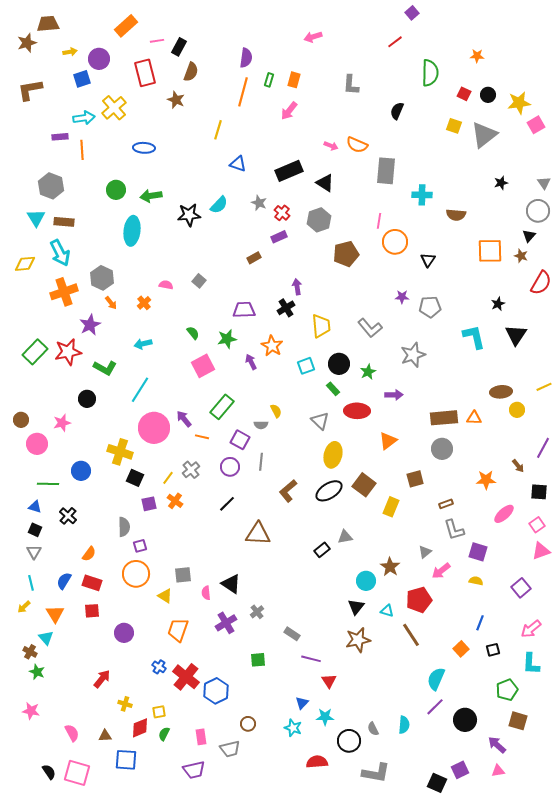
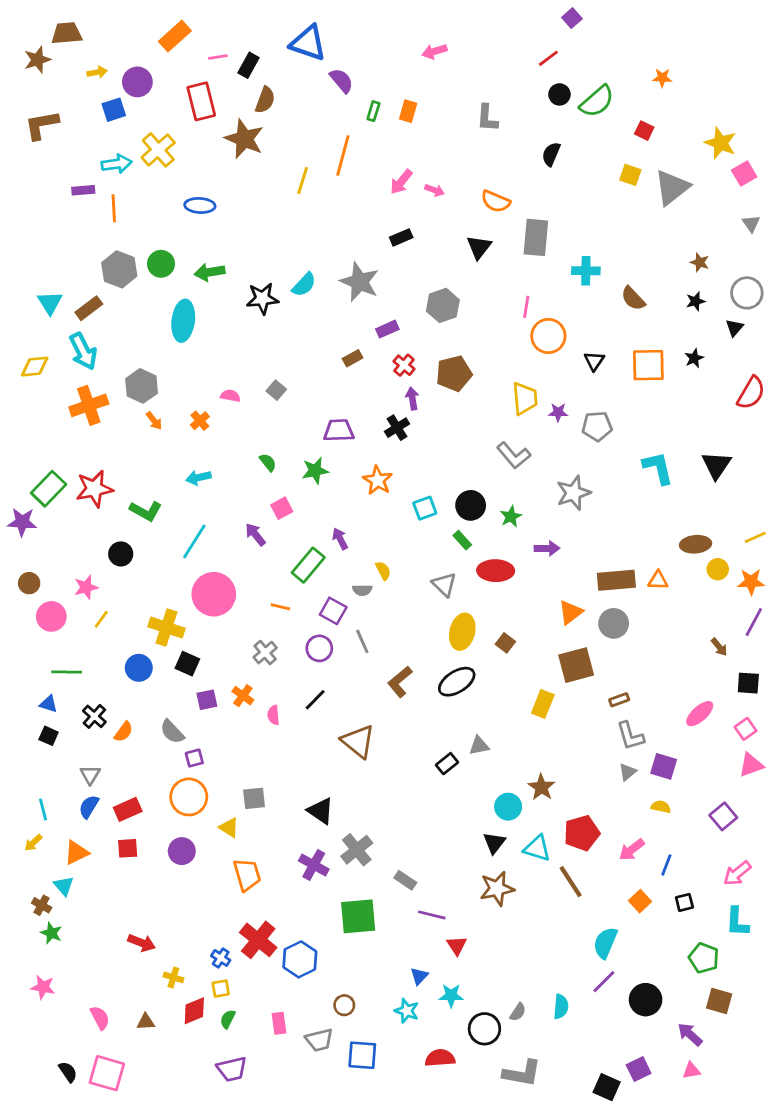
purple semicircle: (246, 58) -> (341, 81), turned -48
green semicircle: (430, 73) -> (597, 101), turned 48
orange line: (243, 92) -> (343, 156), moved
black circle: (488, 95) -> (559, 94), moved
brown star: (176, 100) -> (244, 139), size x1.6
yellow star: (519, 103) -> (721, 143), turned 30
pink arrow: (289, 111) -> (401, 182), moved
pink arrow: (331, 146) -> (435, 190), moved
blue triangle: (238, 164) -> (308, 43), moved, size x1.6
black rectangle: (289, 171) -> (401, 237), size x0.6
black triangle: (325, 183) -> (479, 247), moved, turned 36
black star: (501, 183) -> (696, 301), moved
gray triangle: (544, 183) -> (751, 224), moved
gray hexagon: (51, 186) -> (119, 269), moved
gray star: (259, 203) -> (360, 282), size x1.8
red cross: (282, 213) -> (404, 365), moved
brown semicircle: (456, 215) -> (633, 299), turned 42
brown rectangle: (64, 222) -> (89, 308), turned -42
orange square: (490, 251) -> (648, 365), moved
brown pentagon: (346, 254) -> (454, 373), moved
brown star: (521, 256) -> (700, 262), moved
black star: (498, 304) -> (694, 358), moved
purple star: (90, 325) -> (22, 522), moved, turned 30
yellow trapezoid: (321, 326) -> (525, 398), moved
purple arrow: (251, 362) -> (340, 539), moved
pink square: (203, 366) -> (282, 508), size x0.7
purple arrow: (184, 419) -> (255, 535), moved
orange triangle: (388, 441) -> (571, 612), moved
gray line: (261, 462) -> (362, 641), turned -30
blue circle: (81, 471) -> (139, 668), moved
yellow line: (168, 478) -> (101, 619), moved
brown square: (415, 479) -> (576, 665), size x1.5
orange star: (486, 480) -> (751, 582), moved
brown square: (364, 485) -> (505, 643), moved, size x0.6
gray semicircle: (124, 527) -> (172, 732), turned 138
brown triangle: (258, 534) -> (358, 741), turned 36
gray triangle: (34, 552) -> (90, 775), moved
gray triangle: (425, 552) -> (627, 772), moved
orange semicircle: (89, 554) -> (124, 732), moved
pink arrow: (441, 571) -> (632, 850), moved
red rectangle: (92, 583) -> (128, 809), turned -42
pink semicircle: (206, 593) -> (273, 715), moved
cyan triangle: (387, 611) -> (537, 848), size x1.5
gray cross: (257, 612) -> (357, 850), size x1.6
orange triangle: (55, 614) -> (76, 852), turned 36
purple cross: (226, 623) -> (314, 865), turned -30
orange trapezoid: (178, 630) -> (247, 875), turned 145
purple circle: (124, 633) -> (182, 851), moved
green square: (258, 660) -> (358, 916), size x1.8
blue cross: (159, 667) -> (221, 958), moved
red arrow: (102, 679) -> (142, 943), turned 72
green pentagon: (507, 690) -> (704, 958), turned -30
gray semicircle: (373, 729) -> (518, 1012), turned -120
blue square: (126, 760) -> (362, 1055), moved
purple trapezoid: (194, 770) -> (232, 1069), moved

